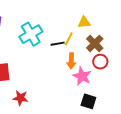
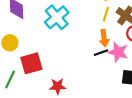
yellow line: (69, 39) -> (106, 14), moved
black line: (58, 44) -> (101, 53), moved

